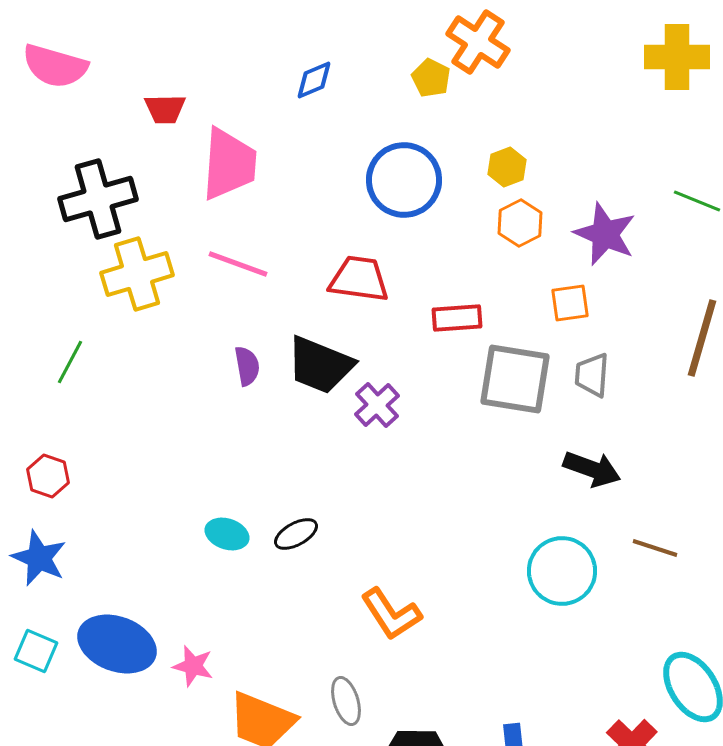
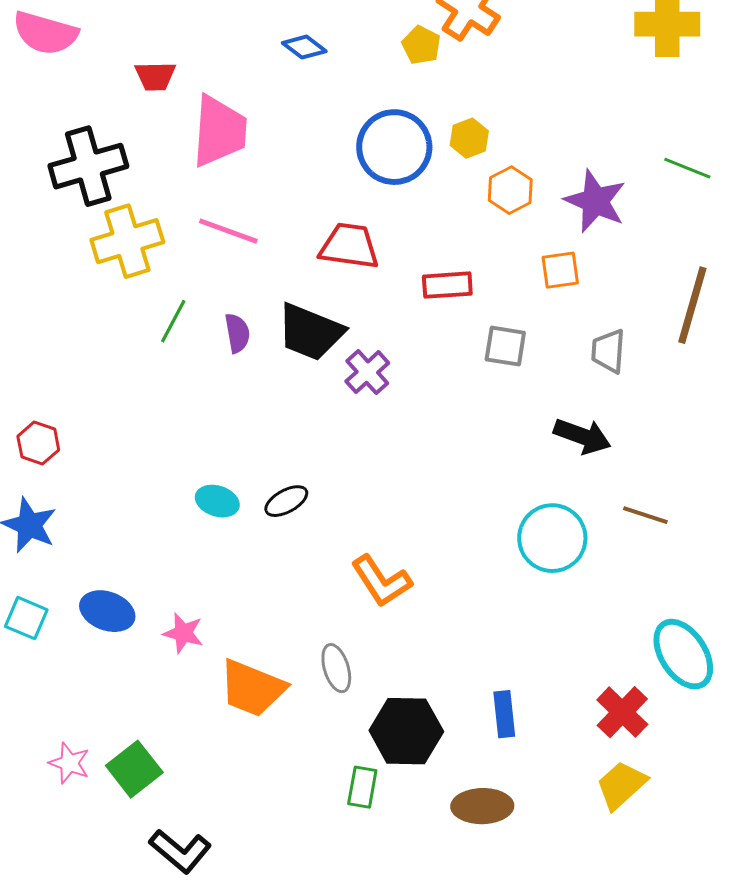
blue diamond: (314, 80) -> (304, 47), turned 60
yellow hexagon: (507, 167) -> (469, 138), moved
green line: (70, 362) -> (173, 321), moved
gray trapezoid: (592, 375) -> (608, 351), moved
gray square: (515, 379) -> (505, 346), size x0.6
blue ellipse: (117, 644) -> (107, 611), size x0.7

